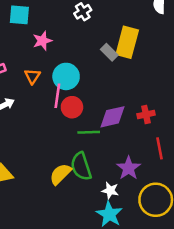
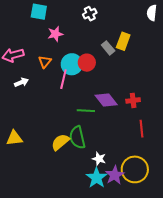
yellow rectangle: (127, 42) -> (123, 41), size x0.7
red circle: (72, 107) -> (87, 63), moved
purple diamond: (112, 117) -> (106, 100), turned 60
purple star: (129, 168) -> (115, 175), moved

